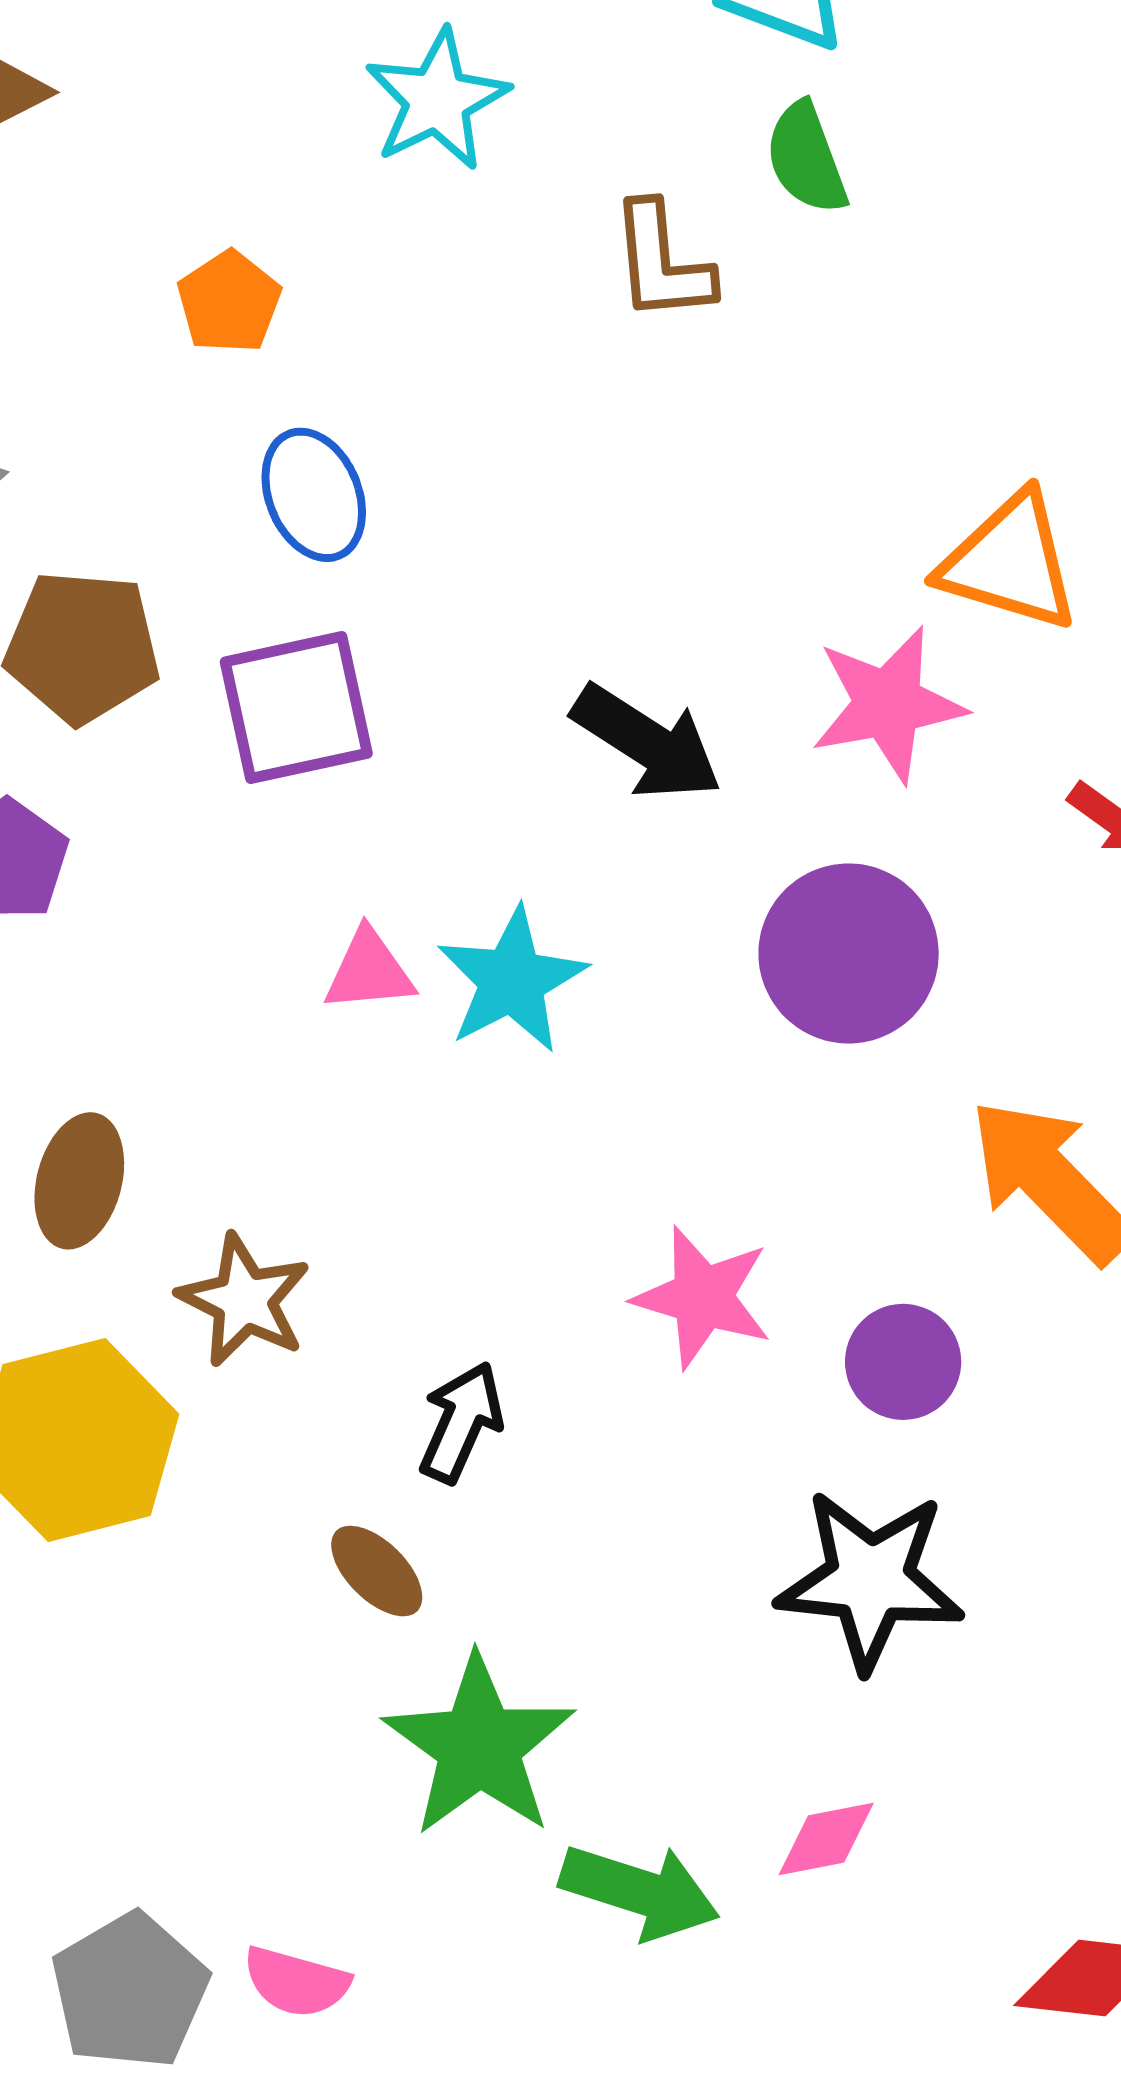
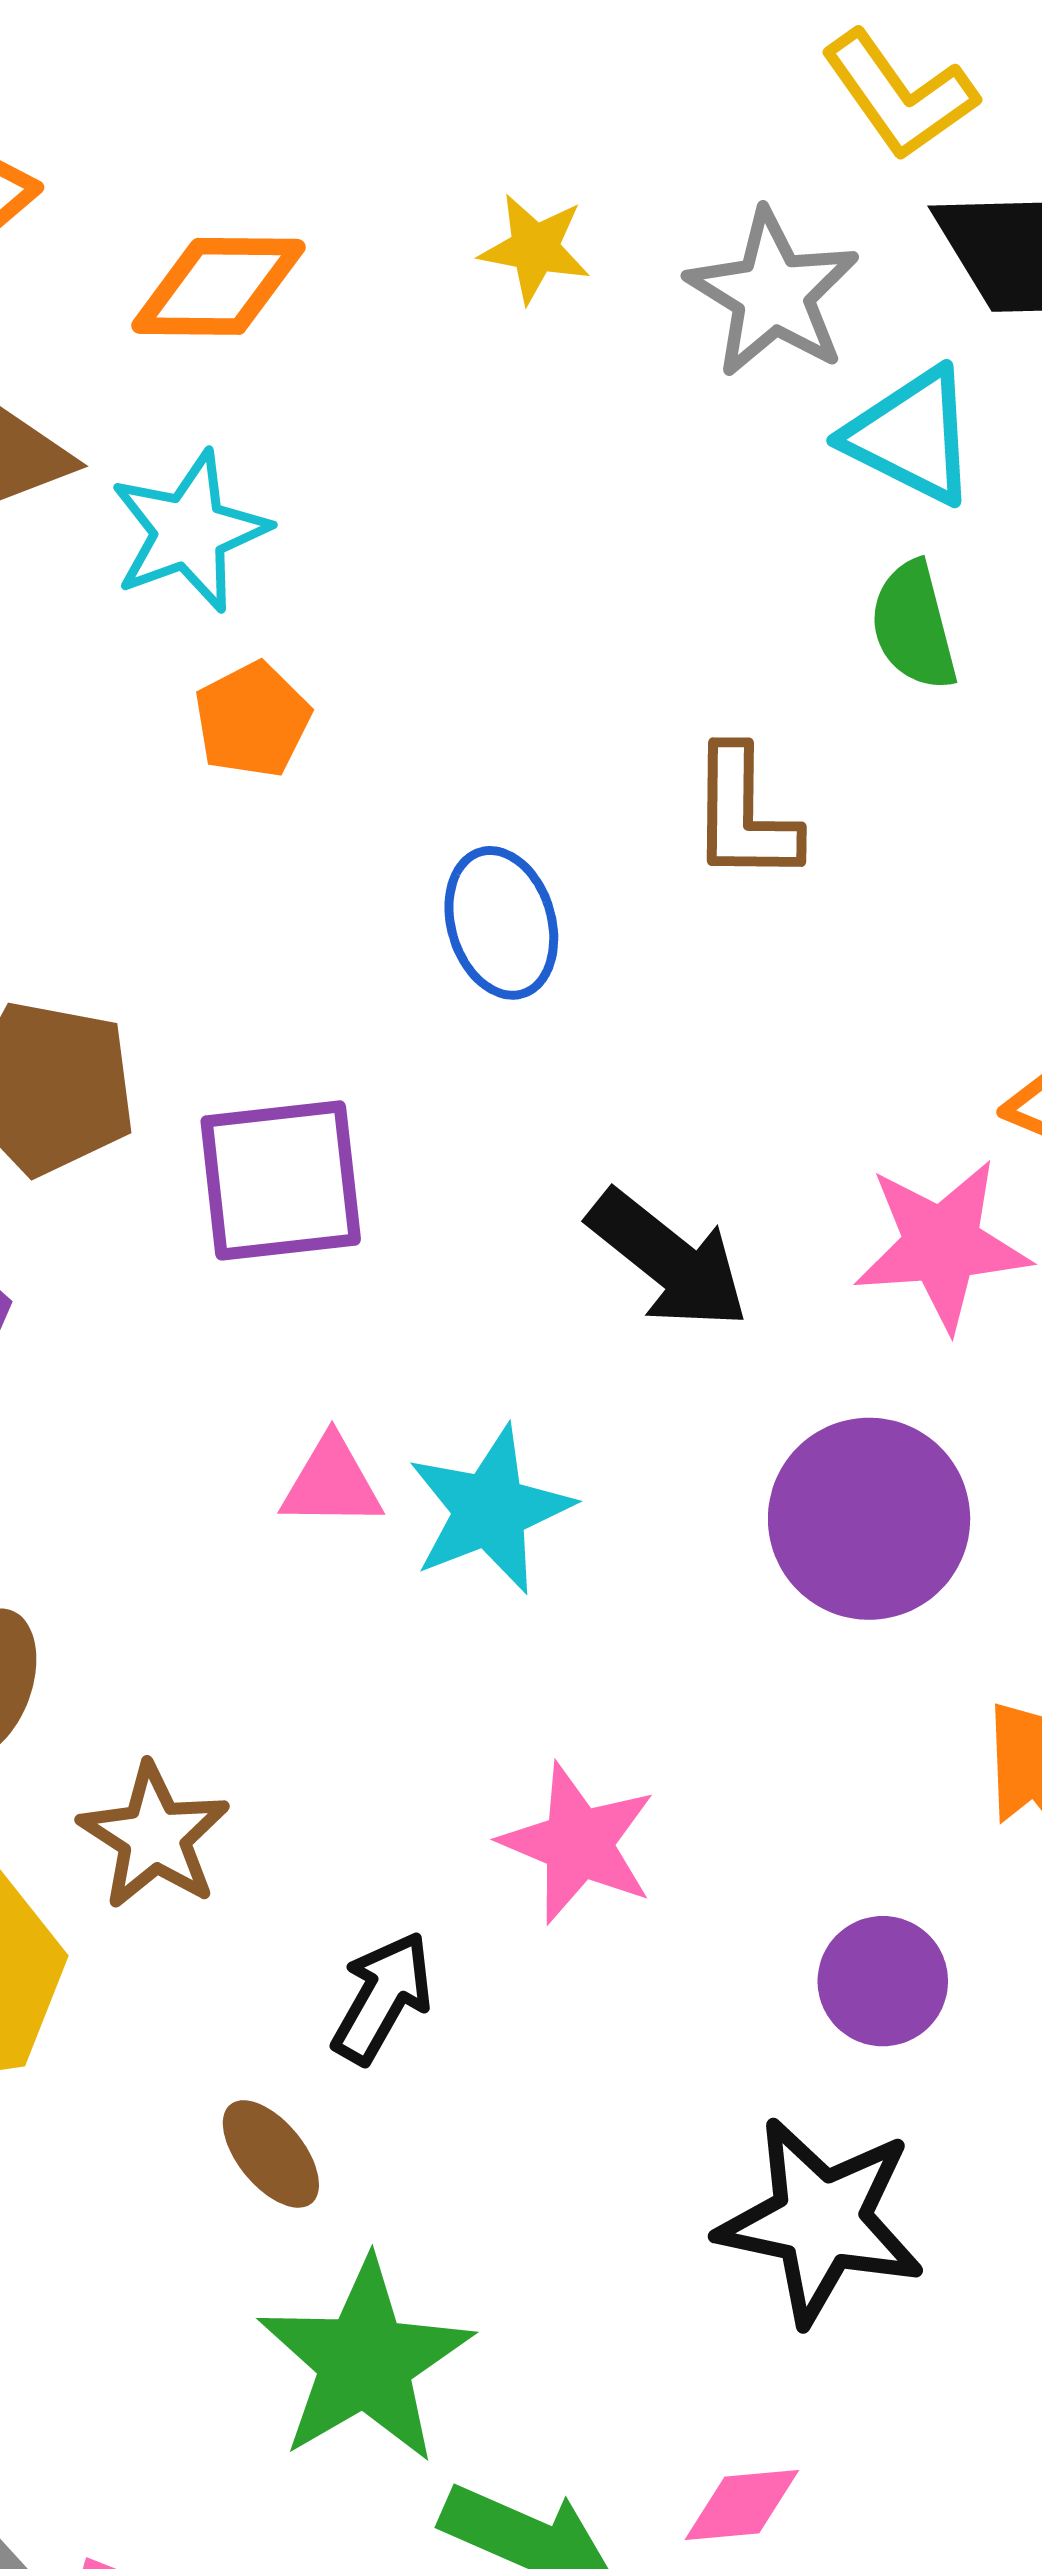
cyan star: (437, 100) -> (189, 531), moved
brown L-shape: (662, 262) -> (744, 815), moved
blue ellipse: (314, 495) -> (501, 923), moved
pink star: (703, 1297) -> (578, 1843), moved

